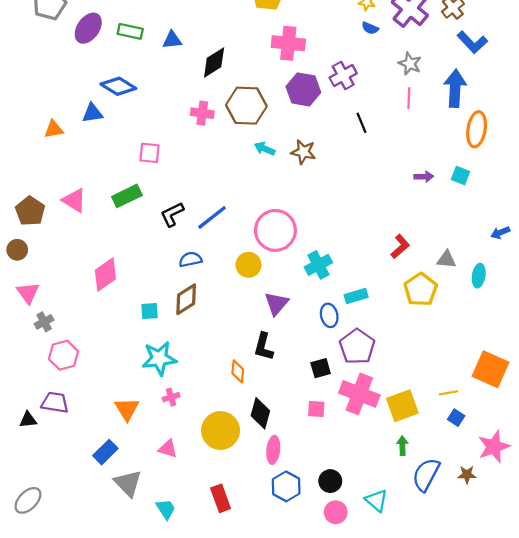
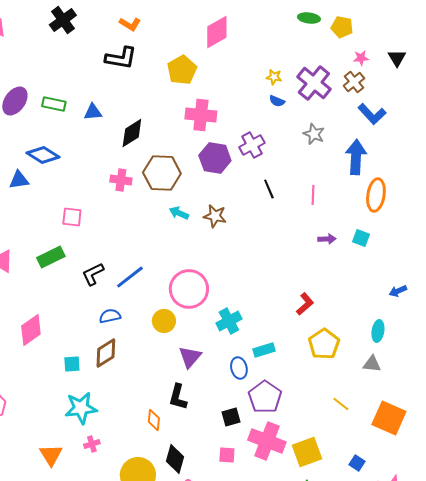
pink line: (409, 98) -> (313, 195), moved
gray triangle: (446, 259) -> (372, 364), moved
yellow line: (449, 393) -> (341, 404), moved, turned 48

